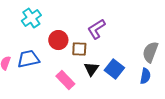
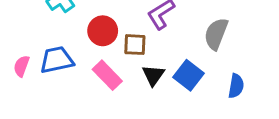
gray semicircle: (150, 52) -> (216, 34), moved
pink rectangle: (65, 80) -> (107, 75), moved

